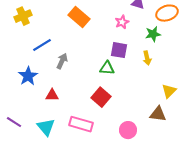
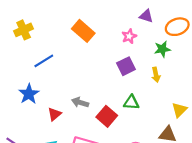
purple square: (119, 50) -> (126, 66), turned -36
gray arrow: (62, 61) -> (80, 102), moved, turned -98
green triangle: (107, 68) -> (131, 102), moved
red triangle: (52, 95) -> (54, 114), turned -40

